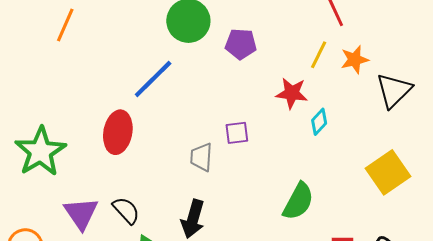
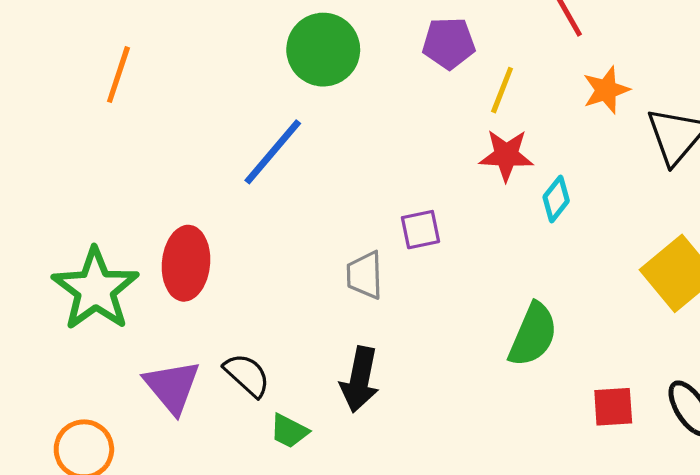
purple pentagon: (241, 44) -> (449, 43), moved
yellow line: (319, 55) -> (502, 90), moved
red ellipse: (118, 132) -> (186, 263), moved

